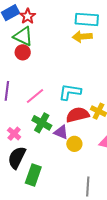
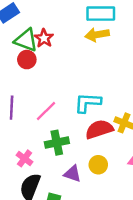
red star: (28, 16) -> (44, 38), moved
green cross: (42, 123) -> (57, 143), turned -36
purple triangle: (61, 132) -> (73, 174), moved

